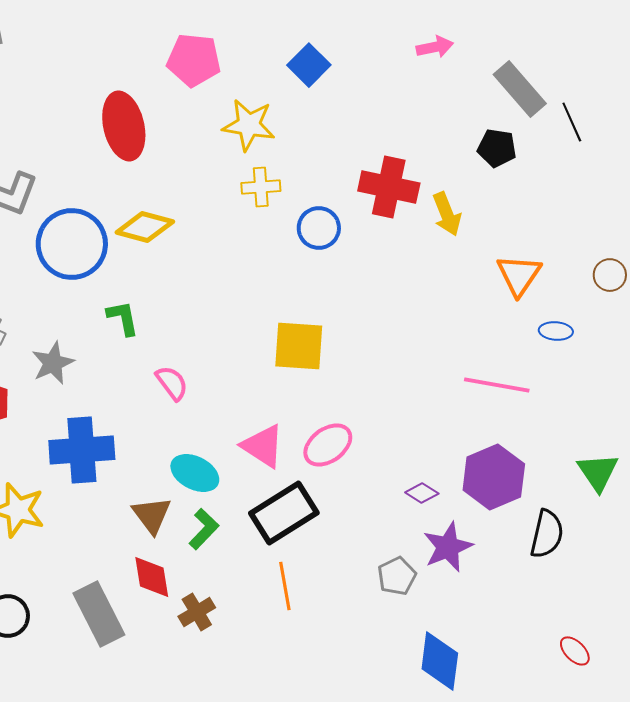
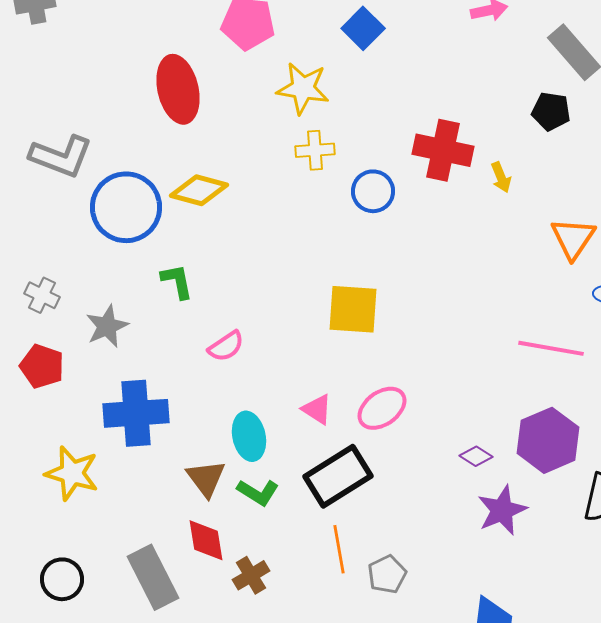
yellow arrow: (447, 214) -> (501, 177), size x0.7
pink semicircle: (172, 383) -> (226, 346), turned 93
pink triangle: (263, 446) -> (317, 409), size x0.7
cyan ellipse: (195, 473) -> (249, 436), turned 51
green L-shape: (204, 529) -> (258, 492), turned 78
gray pentagon: (397, 576) -> (387, 574), moved

